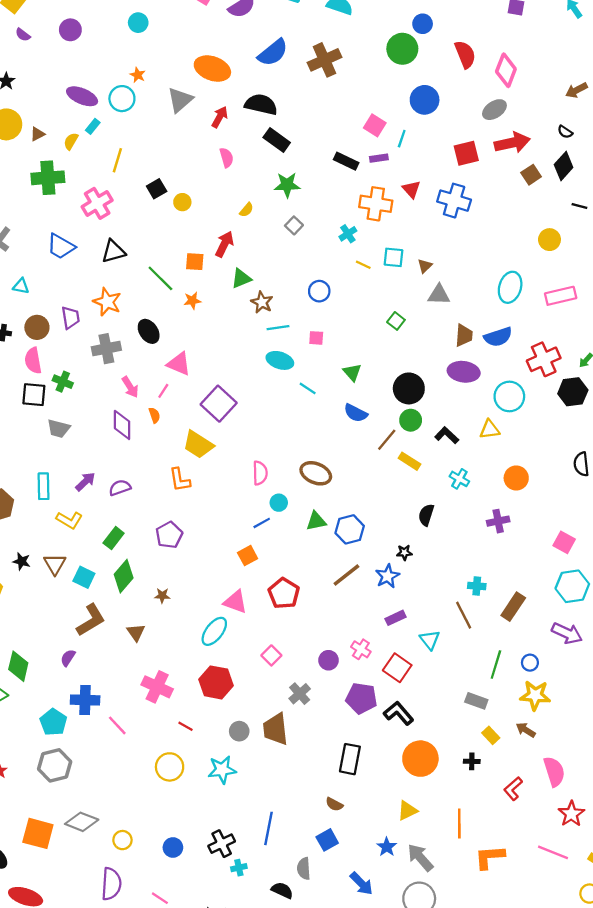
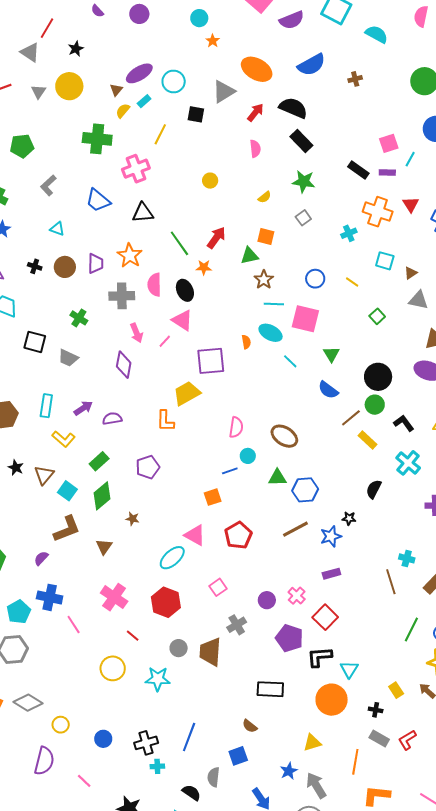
brown cross: (325, 60) -> (355, 79), size x0.5
orange star: (138, 75) -> (213, 41), moved
purple ellipse: (82, 96) -> (139, 73), turned -64
pink square: (375, 125) -> (389, 143), turned 30
brown triangle: (38, 134) -> (116, 90), moved, turned -32
black square: (157, 189) -> (196, 114), moved, turned 30
red arrow: (224, 244) -> (216, 238), moved
orange square: (195, 262) -> (266, 237), moved
yellow line: (363, 265) -> (352, 282), moved
black ellipse: (149, 331) -> (185, 290), moved
pink square: (316, 338) -> (305, 319), size x2.0
pink semicircle: (33, 361) -> (154, 285), moved
black square: (34, 395) -> (35, 342), moved
purple square: (219, 404) -> (211, 361), turned 32
orange semicircle: (154, 415) -> (246, 342), moved
yellow trapezoid: (198, 445) -> (187, 393), turned 108
cyan cross: (459, 479) -> (408, 463), size x1.4
cyan triangle: (430, 640) -> (349, 669), moved
gray rectangle: (476, 701) -> (379, 738), moved
black L-shape: (399, 713) -> (319, 657), turned -64
black rectangle: (350, 759) -> (270, 689), turned 72

